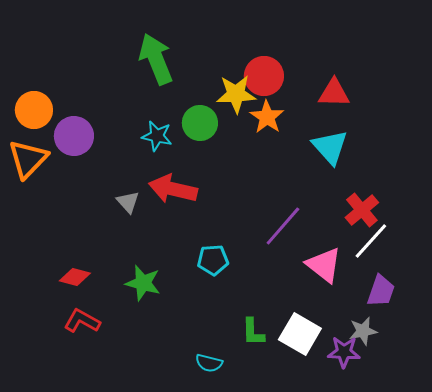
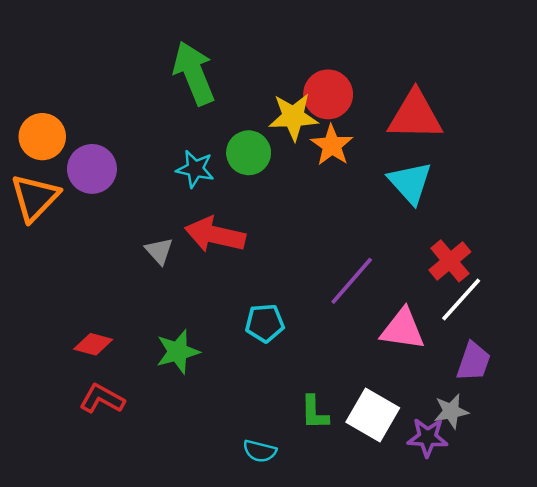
red triangle: (334, 93) -> (415, 115), size x1.4
pink triangle: (324, 265) -> (403, 329), turned -30
green star: (143, 283) -> (178, 352), turned -30

